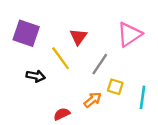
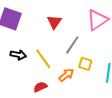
yellow line: (61, 58) -> (43, 59), moved

